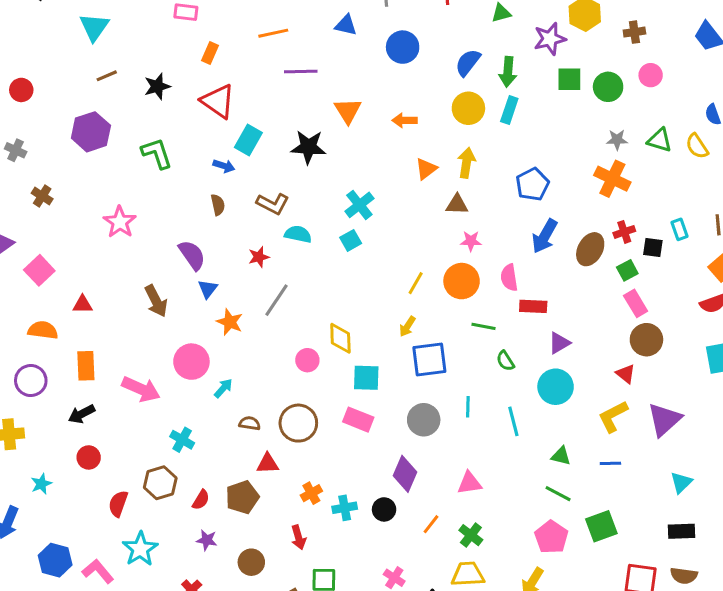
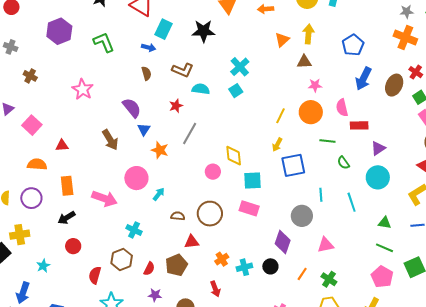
red cross: (624, 232) -> (416, 72), turned -32
gray circle: (424, 420) -> (302, 216), moved

